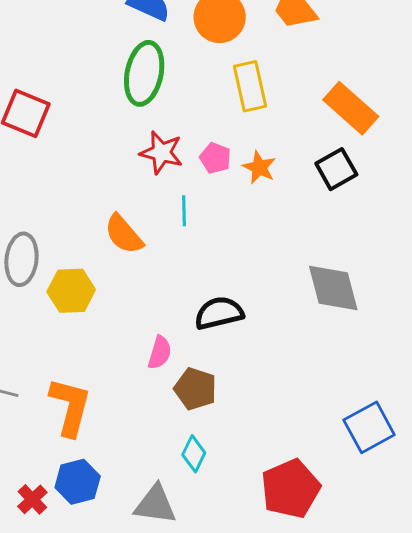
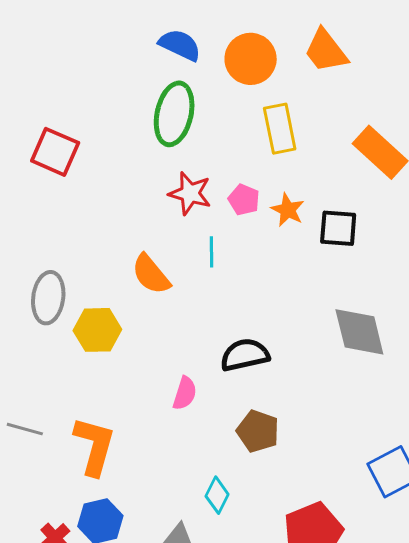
black square: (336, 169) -> (338, 228), moved, turned 33
brown pentagon: (195, 389) -> (258, 431), moved

